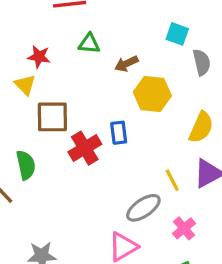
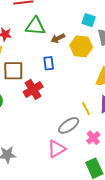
green triangle: (89, 44) -> (35, 26), size x1.5
yellow hexagon: (152, 94) -> (81, 46), moved
blue rectangle: (119, 133) -> (49, 63), moved

